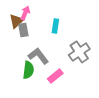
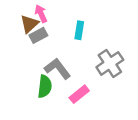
pink arrow: (25, 13) -> (41, 14), turned -48
gray rectangle: (23, 30) -> (38, 35), turned 72

